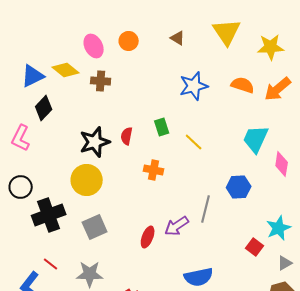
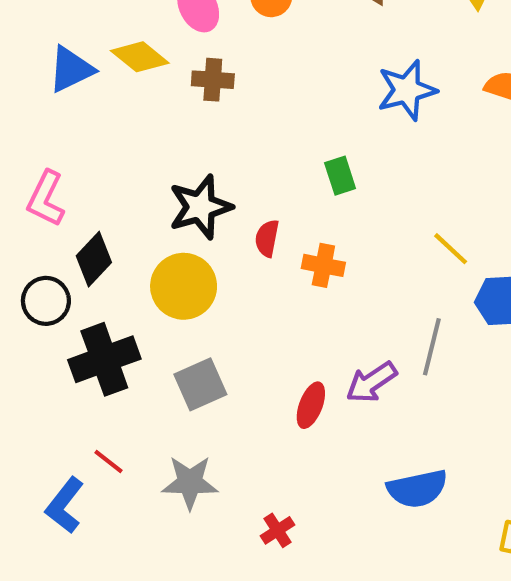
black diamond: (44, 108) -> (94, 259), moved
red semicircle: (127, 136) -> (267, 238), moved
yellow line: (194, 142) -> (451, 249), moved

